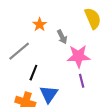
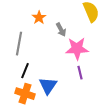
gray line: (19, 51) -> (19, 44), turned -40
black line: (33, 73) -> (25, 71), moved

